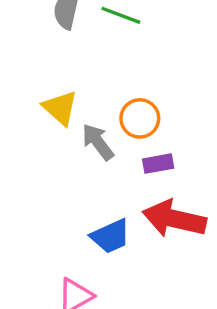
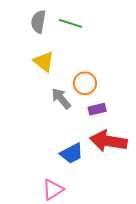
yellow triangle: (60, 108) -> (44, 62), moved

